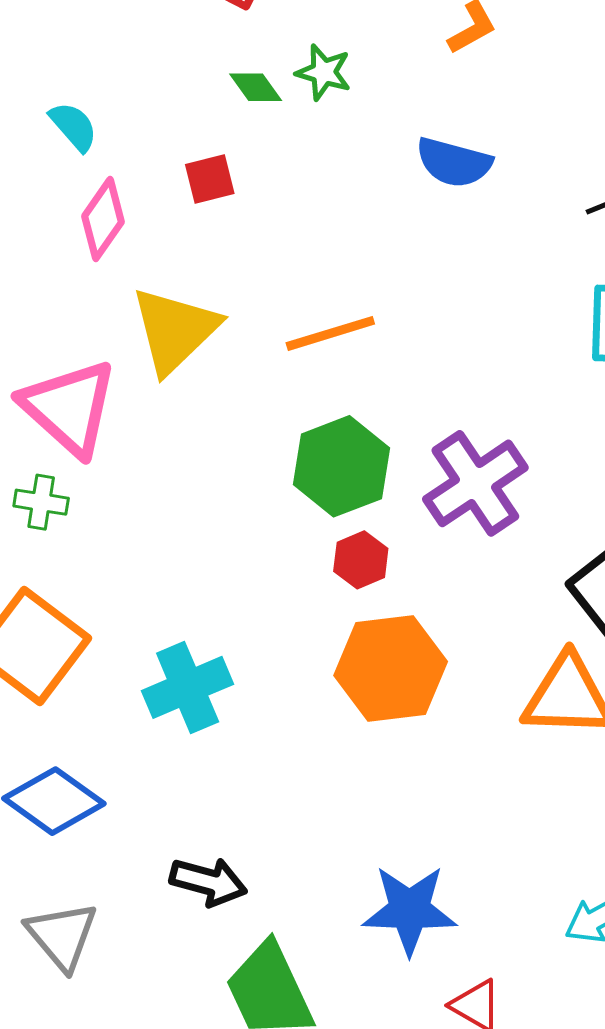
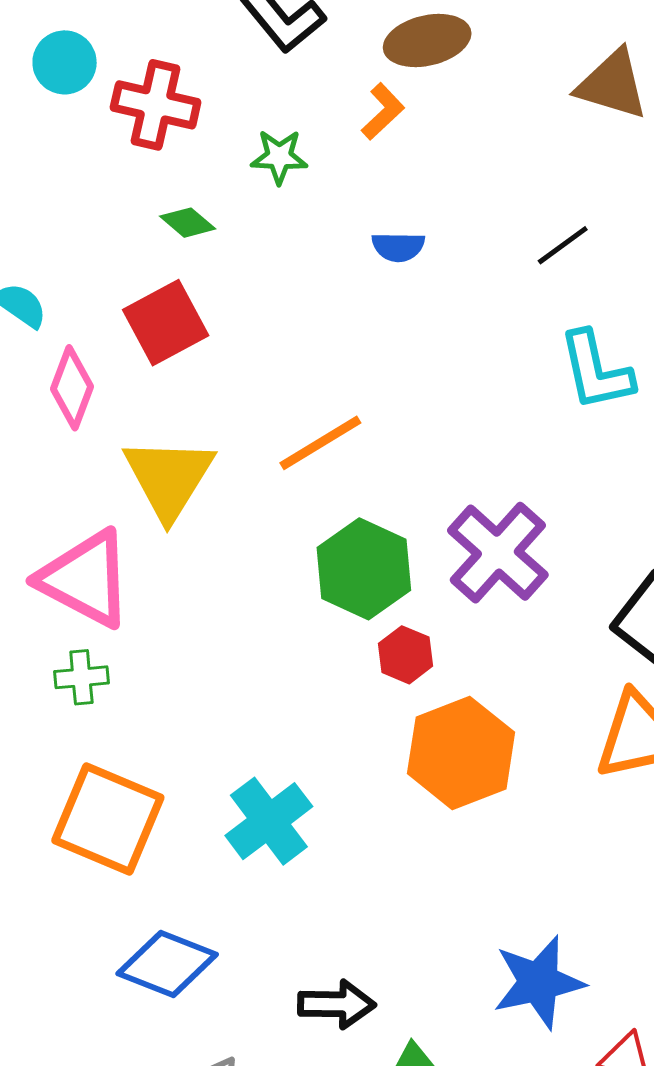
green star: (324, 72) -> (279, 157), moved
blue semicircle: (454, 162) -> (398, 247), size x0.7
red square: (210, 179) -> (166, 323), size x1.6

